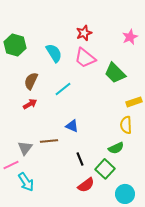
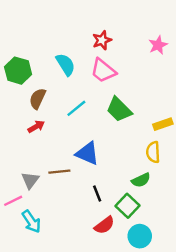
green hexagon: (15, 45) -> (18, 71), moved
green trapezoid: (115, 73) -> (119, 110), moved
blue triangle: (72, 126) -> (87, 153), size x1.5
cyan circle: (125, 194) -> (140, 236), moved

